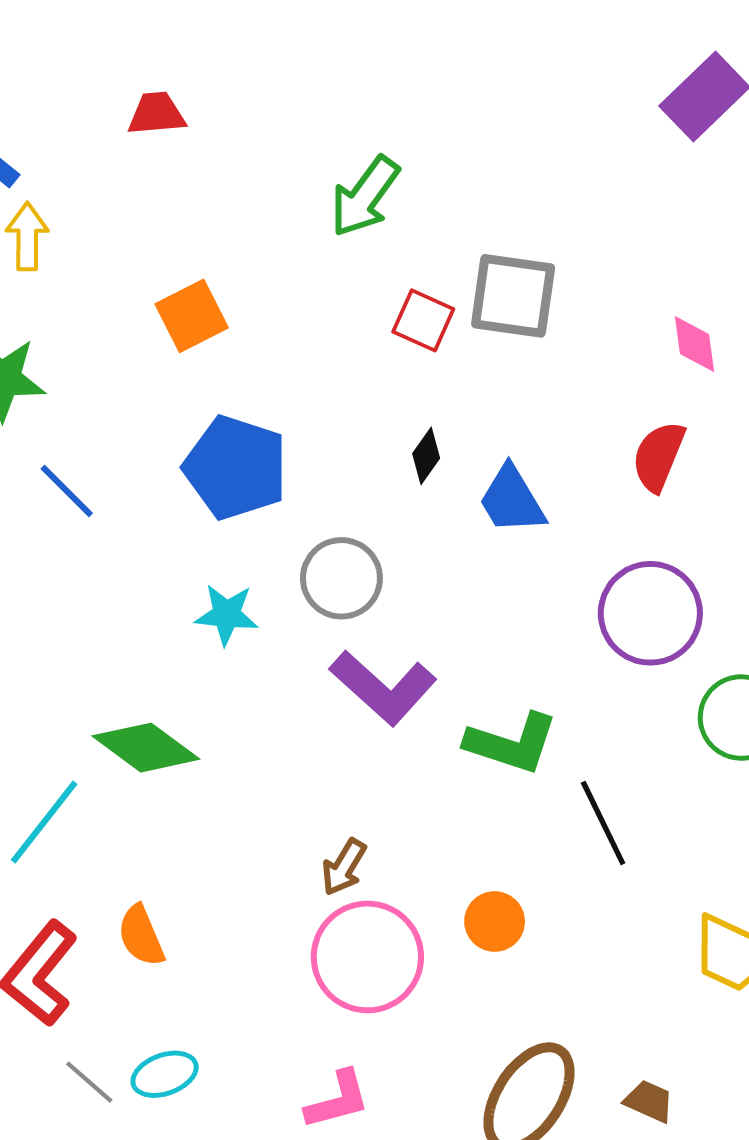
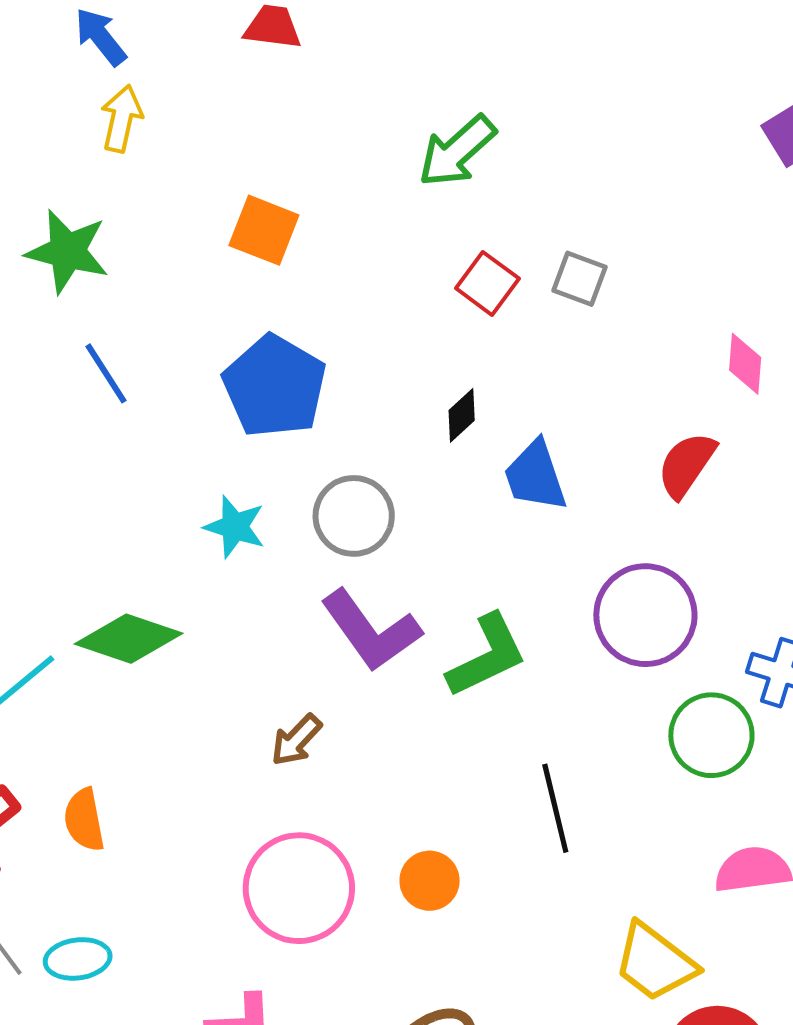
gray square: (513, 296) -> (580, 279), size x0.6
orange square: (192, 316) -> (264, 230), turned 36
green L-shape: (512, 743) -> (487, 656), moved, turned -56
green diamond: (146, 748) -> (129, 639), turned -30
brown arrow: (344, 867) -> (296, 740), moved

